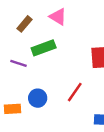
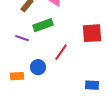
red line: (75, 92) -> (61, 52), moved

